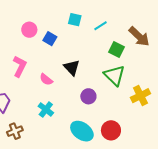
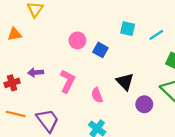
pink semicircle: (46, 79) -> (97, 95), turned 32
purple circle: (88, 96) -> (144, 104), moved

